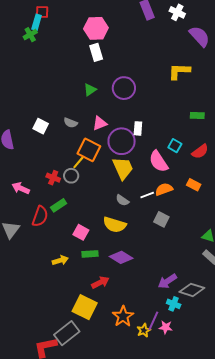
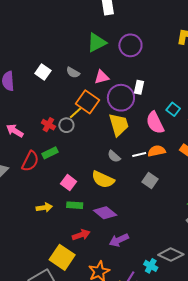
green triangle: (90, 90) -> (97, 42), size x1.5
purple arrow: (167, 281) -> (119, 240), moved

